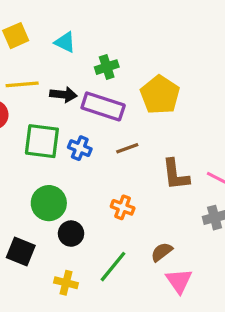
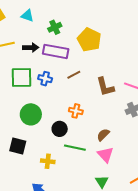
black circle: (71, 234) -> (60, 129), moved
green line: (113, 267) -> (75, 148), turned 70
pink triangle: (179, 281) -> (105, 155), moved

